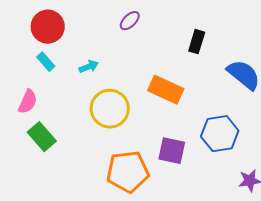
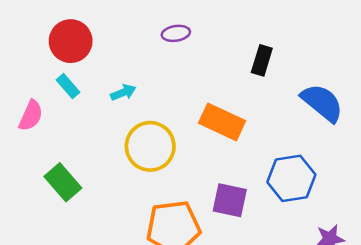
purple ellipse: (130, 21) -> (176, 33), turned 35
pink semicircle: (28, 102) -> (31, 116), moved

